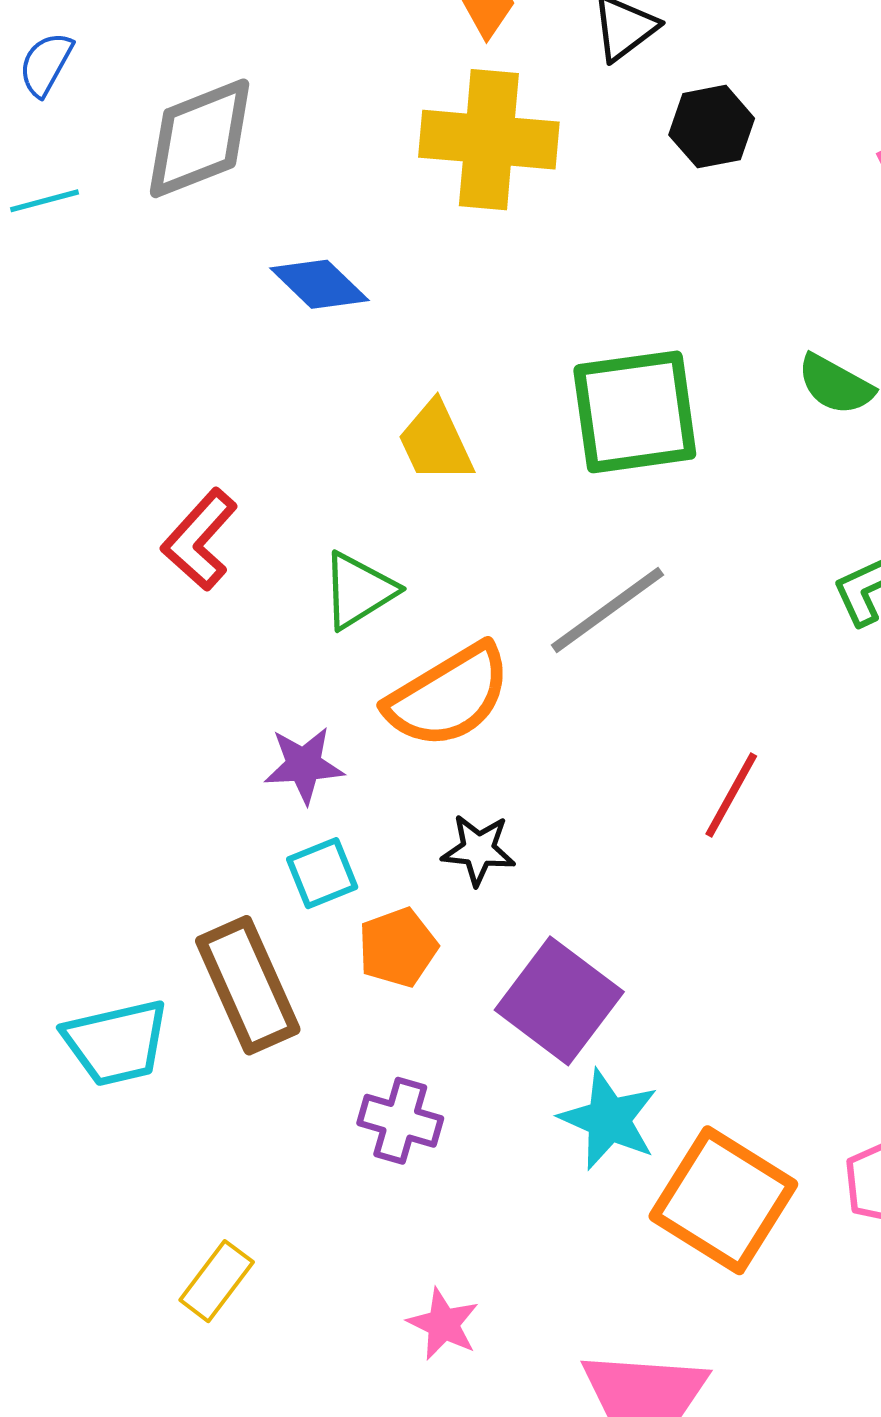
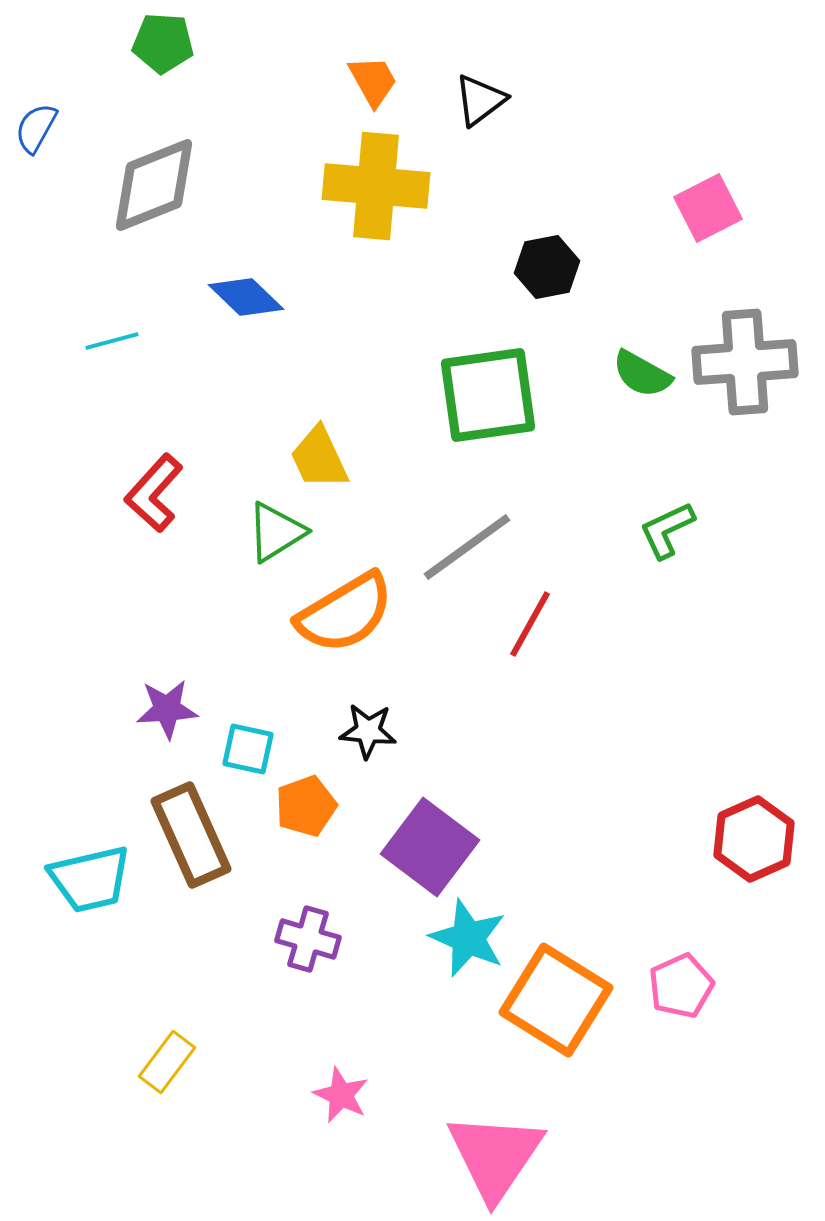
black hexagon: (712, 127) -> (547, 267), moved
cyan line: (45, 201) -> (112, 341), moved
yellow trapezoid: (435, 442) -> (319, 458), moved
purple star: (304, 765) -> (167, 709), moved
red line: (731, 795) -> (530, 624), moved
cyan square: (322, 873) -> (248, 749), turned 34

